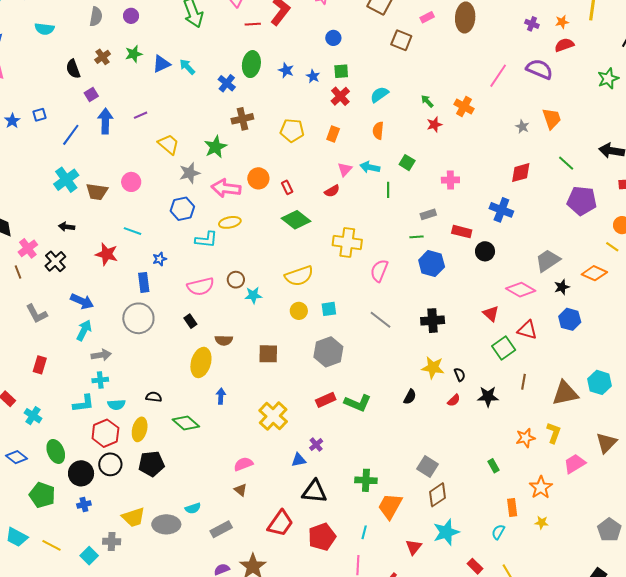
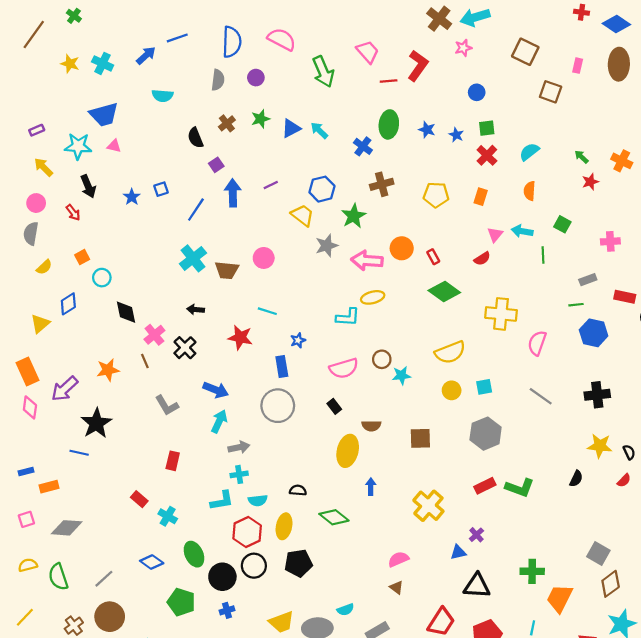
pink rectangle: (427, 17) -> (578, 66), turned -48
blue hexagon: (182, 209) -> (322, 189), moved

